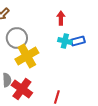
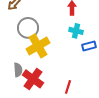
blue rectangle: (78, 41) -> (89, 46), moved

